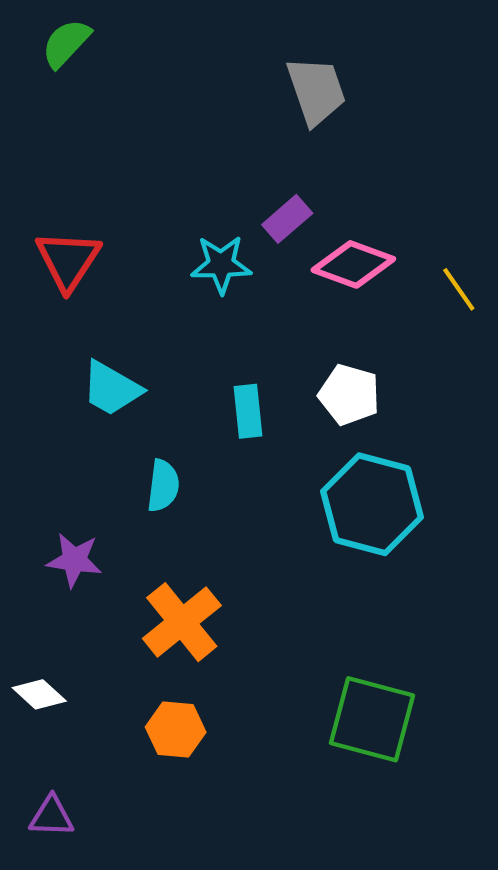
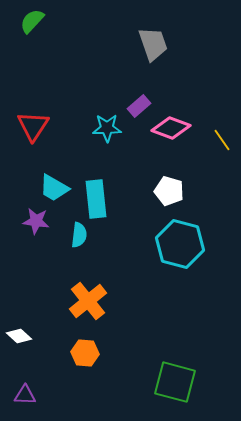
cyan rectangle: (248, 411) -> (96, 199), moved, size x1.5
purple star: (74, 560) -> (36, 221), moved
green square: (372, 719) -> (175, 382), moved

